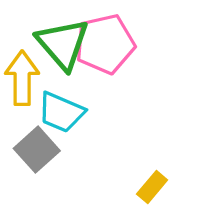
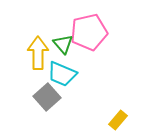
green triangle: (63, 44) -> (63, 44), moved, size x0.6

